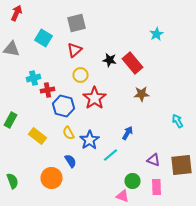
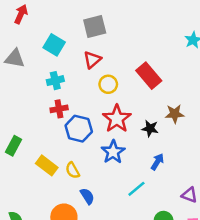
black star: (110, 60) -> (150, 129), moved
red rectangle: (132, 63) -> (149, 76), moved
yellow circle: (80, 75) -> (108, 84), moved
cyan cross: (34, 78) -> (55, 81), moved
yellow semicircle: (68, 133) -> (73, 170), moved
blue star: (90, 140) -> (113, 152), moved

